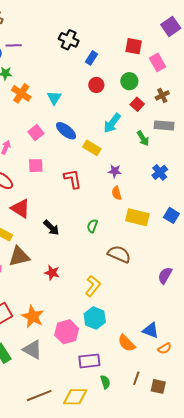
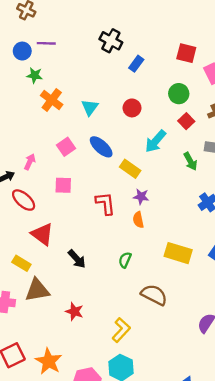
red circle: (96, 85) -> (132, 108), moved
purple star: (115, 171) -> (141, 197), moved
orange semicircle: (117, 193) -> (138, 220), moved

